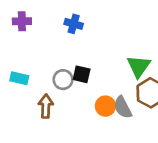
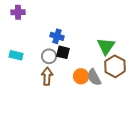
blue cross: (74, 24) -> (57, 36), moved
brown arrow: (46, 106) -> (47, 76), moved

